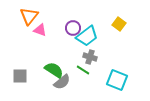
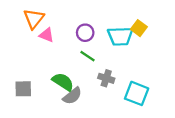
cyan trapezoid: (87, 36) -> (120, 36), moved, turned 35
gray cross: (90, 57) -> (106, 78), moved
green line: (83, 70) -> (88, 56), moved

